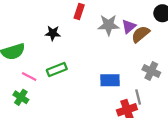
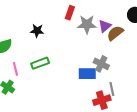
red rectangle: (79, 11) -> (70, 13), moved
gray cross: (151, 71) -> (101, 64), moved
pink line: (29, 76) -> (15, 69), turned 48

